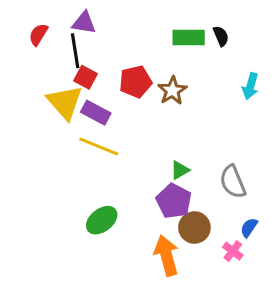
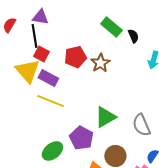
black semicircle: (221, 36) -> (133, 36), moved
green rectangle: (189, 37) -> (111, 27), turned 40
green triangle: (180, 170) -> (105, 117), size x1.6
purple pentagon: (174, 201) -> (81, 138), moved

